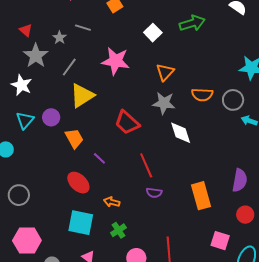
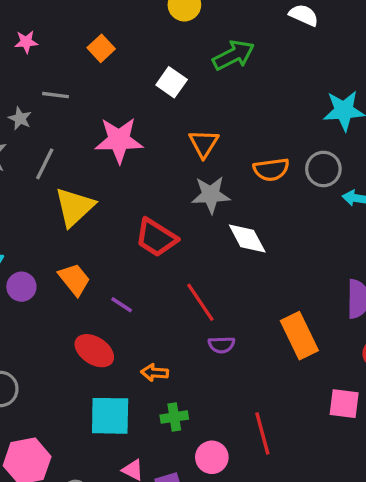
purple circle: (51, 117) -> (21, 287), moved
green cross: (118, 230) -> (174, 417), turned 35

